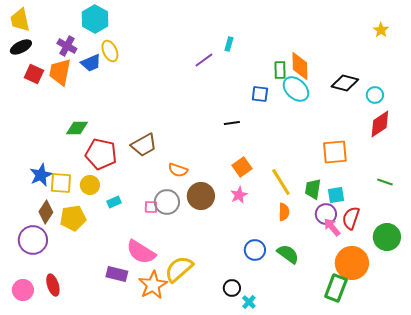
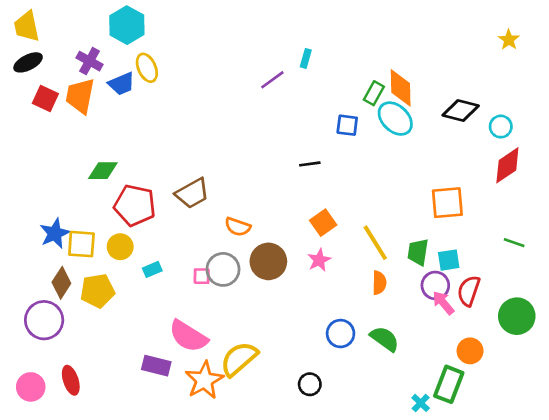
green rectangle: (280, 70) -> (374, 93), turned 30
orange circle: (352, 263) -> (470, 351), size x0.6
cyan cross: (249, 302) -> (421, 403), moved

